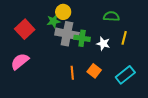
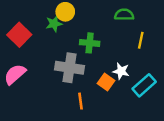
gray cross: (67, 34) -> (69, 68), moved
white star: (103, 44) -> (121, 71), moved
orange line: (72, 73) -> (81, 101), moved

